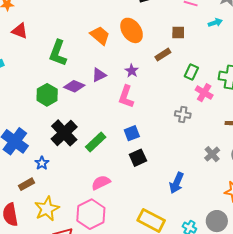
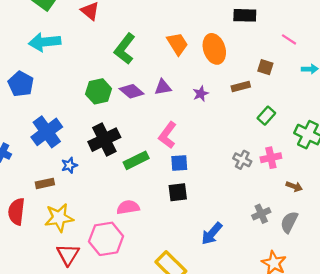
pink cross: (204, 93) -> (271, 158), moved, turned 30
pink L-shape: (126, 97) -> (168, 135), moved

